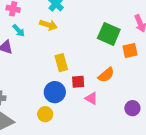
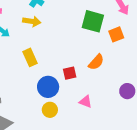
yellow rectangle: (61, 63) -> (30, 57), moved
pink triangle: (91, 98) -> (86, 102), moved
yellow circle: (45, 114) -> (50, 110), moved

